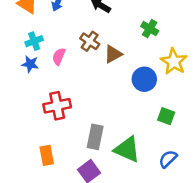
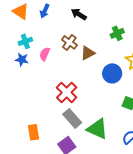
green cross: (150, 29) -> (117, 33), turned 32
red cross: (57, 106) -> (67, 93), moved, turned -35
gray rectangle: (95, 137) -> (72, 118), turned -54

